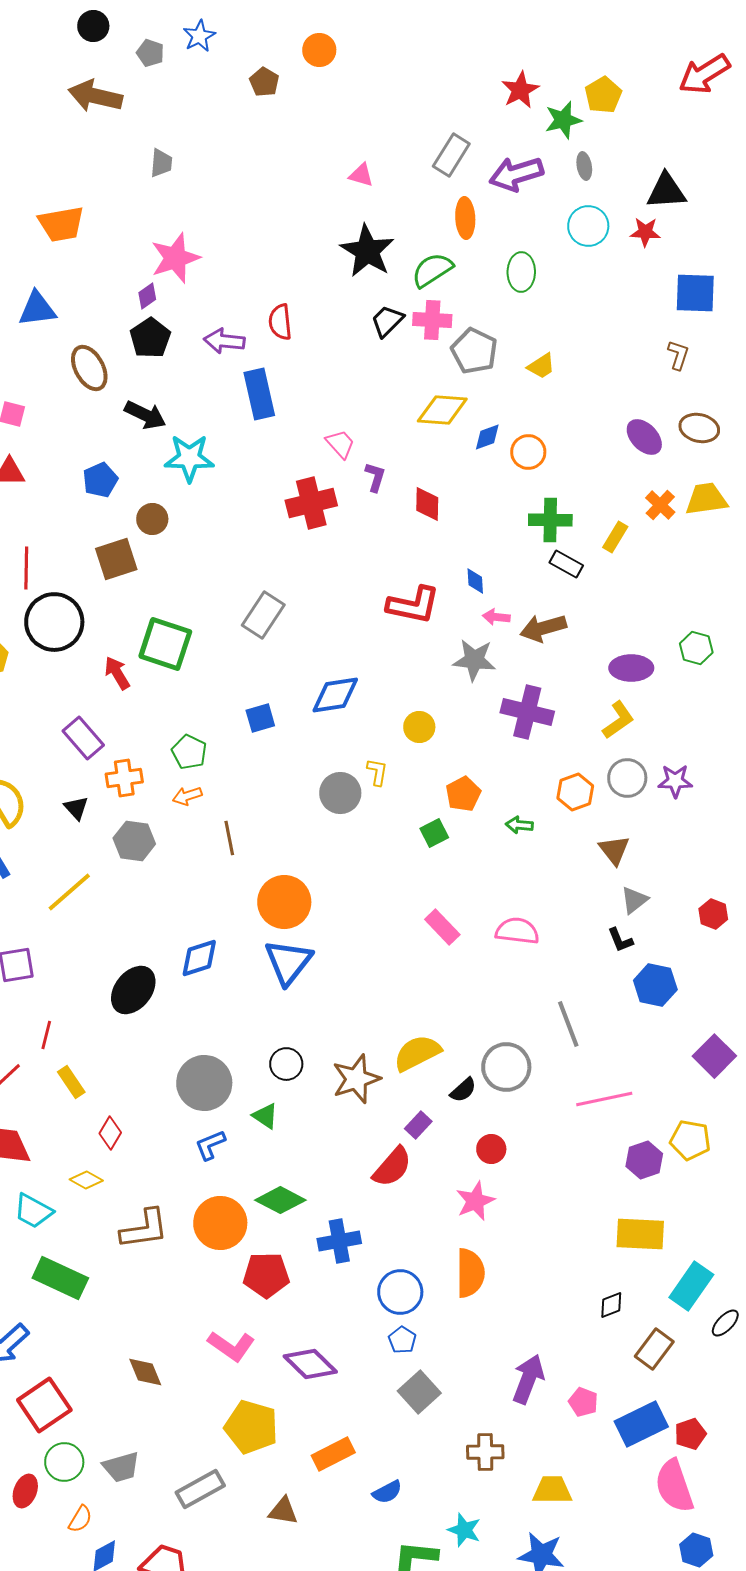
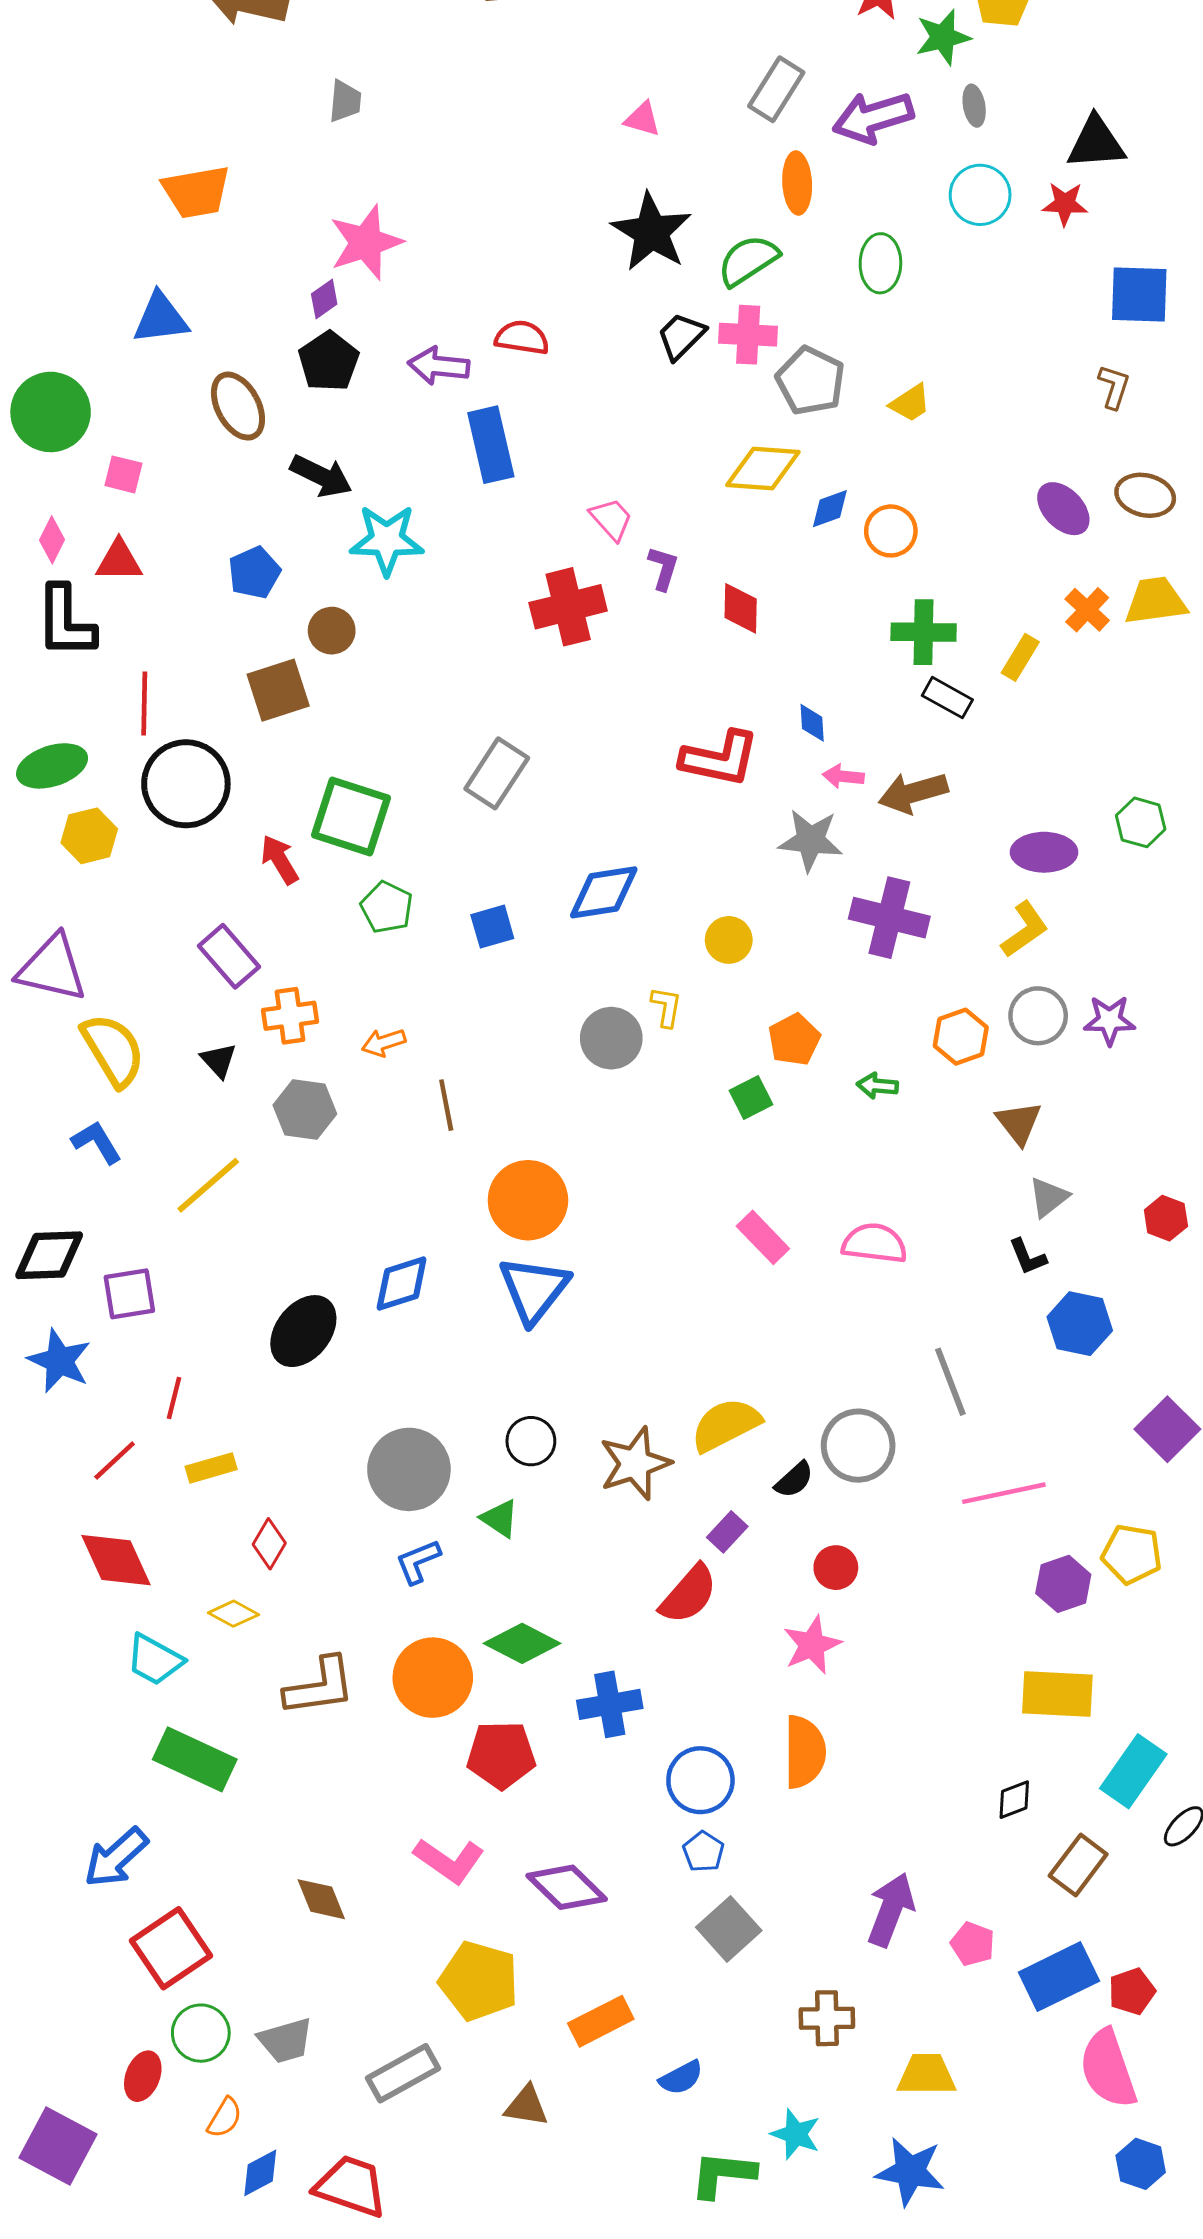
red semicircle: (280, 322) -> (522, 338), turned 105
green pentagon: (189, 752) -> (387, 907), moved
yellow rectangle: (71, 1082) -> (211, 1468), turned -72

